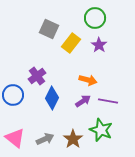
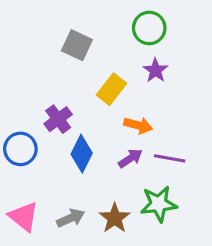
yellow rectangle: (71, 43) -> (111, 89), moved
green star: (101, 130) -> (159, 204), turned -30

